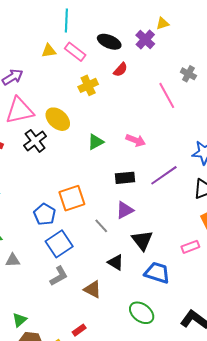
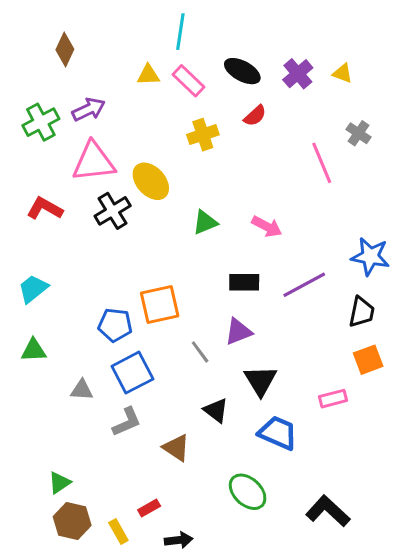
yellow triangle: (162, 23) -> (343, 73), moved, turned 32
blue pentagon: (45, 214) -> (115, 325), turned -30
gray triangle: (13, 260) -> (82, 390), moved

